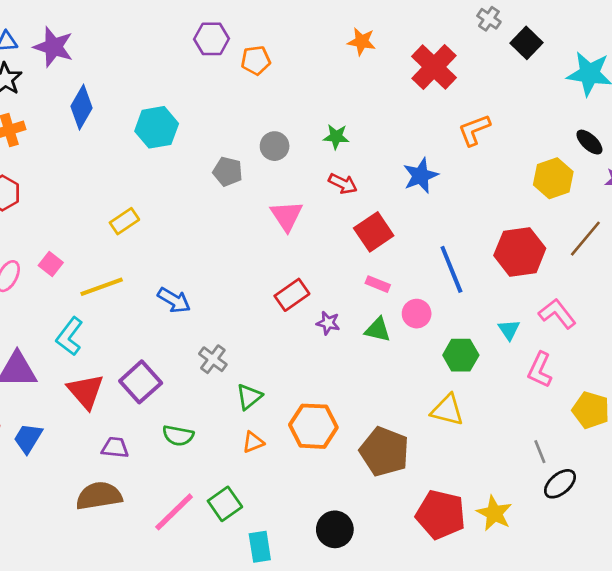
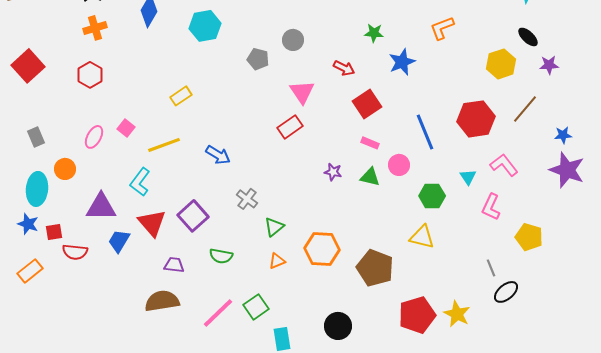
green star: (336, 137) -> (374, 33), moved
red rectangle: (292, 295) -> (290, 127), moved
blue trapezoid: (28, 438) -> (119, 241), moved
red pentagon: (441, 515) -> (417, 315), turned -30

